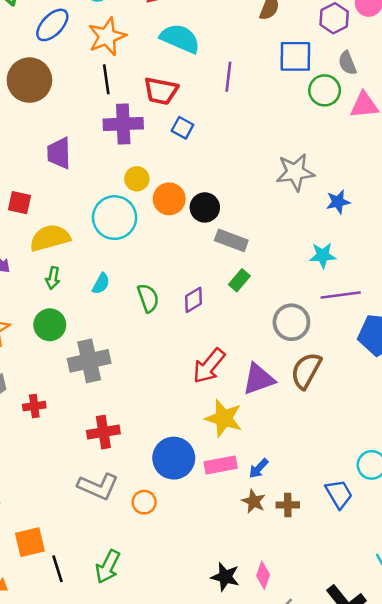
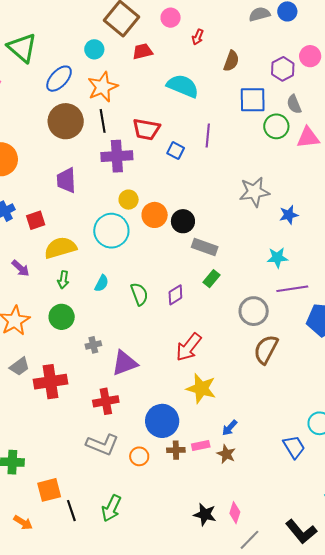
cyan semicircle: (180, 38) -> (183, 86), moved
purple line: (228, 77) -> (208, 136), moved
brown circle: (29, 80) -> (66, 121), moved
blue square: (183, 128) -> (176, 151), moved
red square: (19, 203) -> (36, 220), turned -30
gray cross: (89, 361) -> (93, 345), size x0.5
purple triangle: (259, 379) -> (125, 363), moved
red cross: (34, 406) -> (51, 382), size x1.8
pink rectangle: (221, 465) -> (201, 446), moved, size x0.7
brown cross: (288, 505) -> (176, 450), moved

